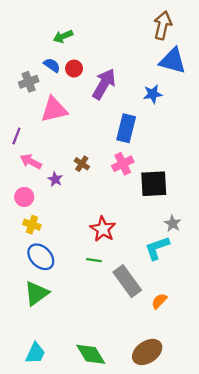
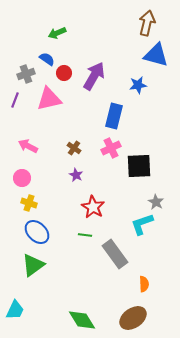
red circle: (74, 69) -> (64, 73), moved
purple line: (16, 136) -> (15, 100), moved
purple star: (55, 179) -> (76, 175), moved
orange semicircle: (159, 301) -> (144, 284), moved, turned 133
cyan trapezoid: (35, 353) -> (15, 310), moved

